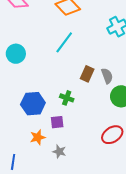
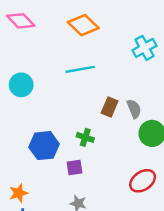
cyan line: (64, 42) -> (80, 69), turned 45
orange star: (38, 137) -> (19, 193), moved

